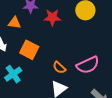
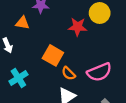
red star: (52, 17) -> (78, 27), moved
orange square: (29, 50) -> (53, 55), moved

